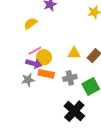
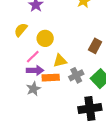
yellow triangle: (74, 53) -> (60, 61), moved
yellow circle: (44, 57) -> (45, 38), moved
black cross: (74, 111) -> (90, 108), turned -35

